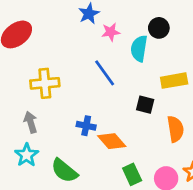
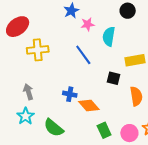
black circle: (159, 28) -> (128, 11), moved
yellow cross: (45, 83) -> (38, 50), moved

